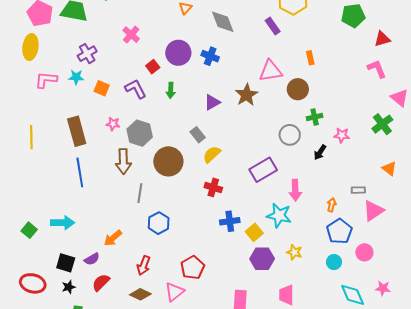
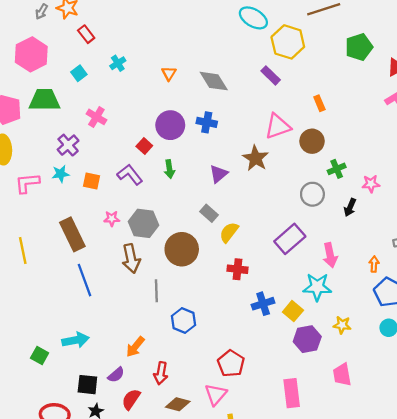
pink cross: (131, 35) -> (96, 117), moved
red arrow: (144, 265) -> (161, 373), moved

